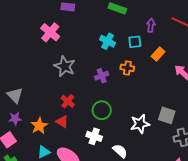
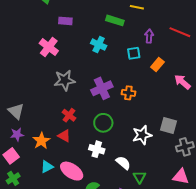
cyan cross: (108, 41) -> (99, 45), moved
gray star: (65, 66) -> (65, 80), turned -30
orange cross: (127, 68) -> (128, 93), moved
purple cross: (102, 76) -> (102, 88), size x1.5

